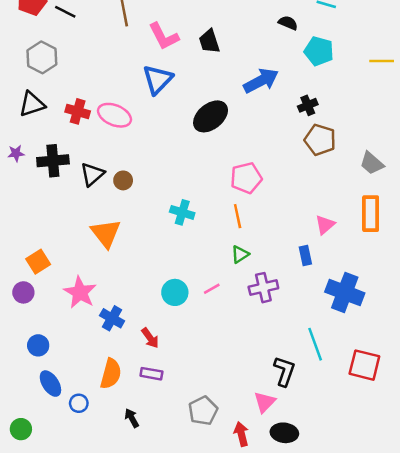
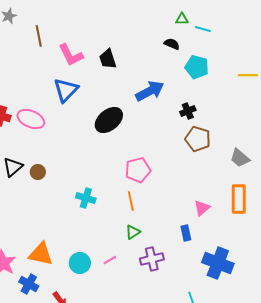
orange triangle: (106, 233) -> (41, 254), moved, turned -40

